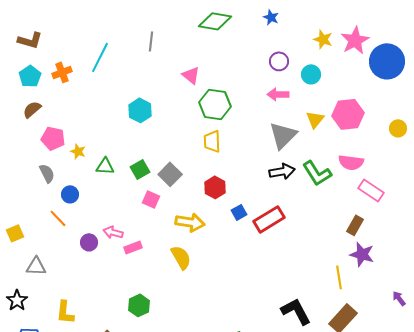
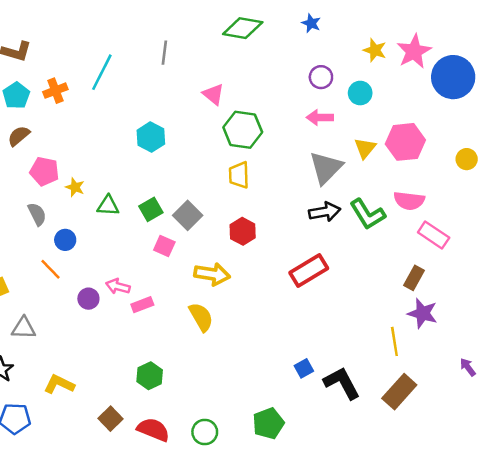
blue square: (239, 212) -> (304, 368), moved
yellow L-shape: (65, 312) -> (59, 384), turned 110

